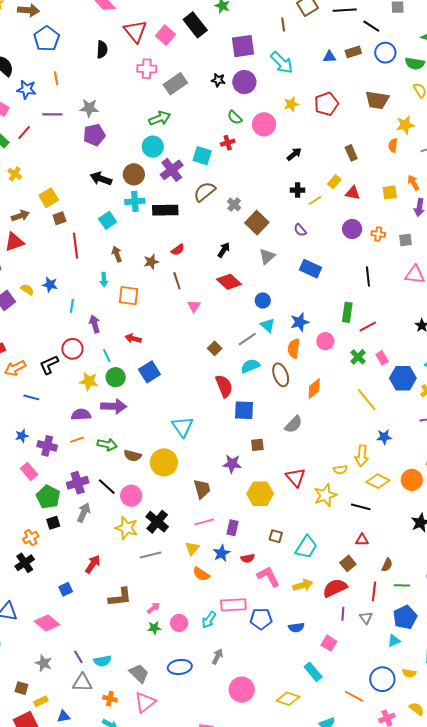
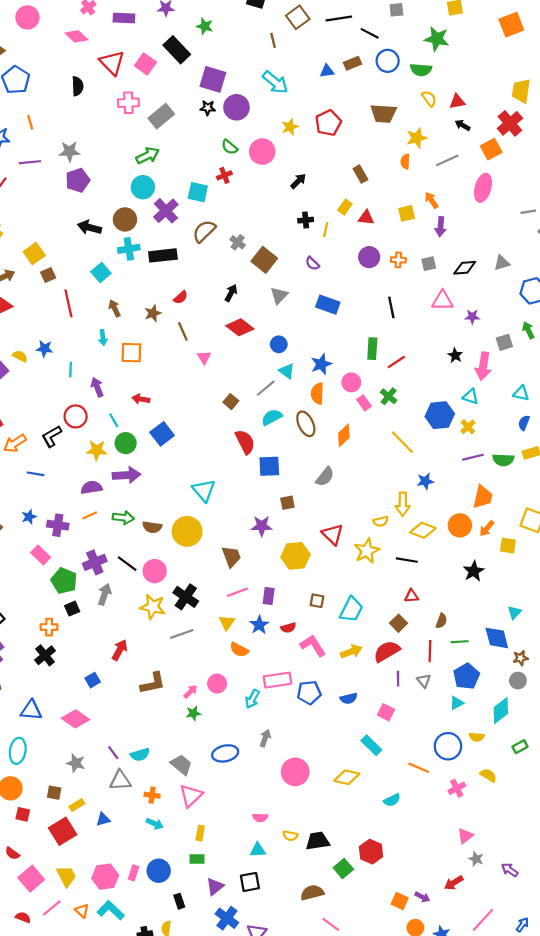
purple square: (243, 46) -> (213, 79), moved, turned 30
yellow line: (315, 200) -> (326, 230), turned -40
pink rectangle: (382, 358) -> (364, 403), moved
orange cross: (31, 538) -> (49, 627), turned 35
pink circle: (179, 623) -> (217, 684), moved

